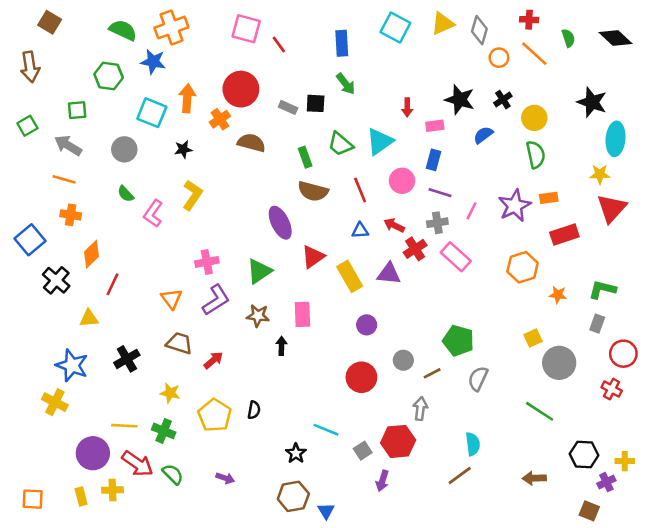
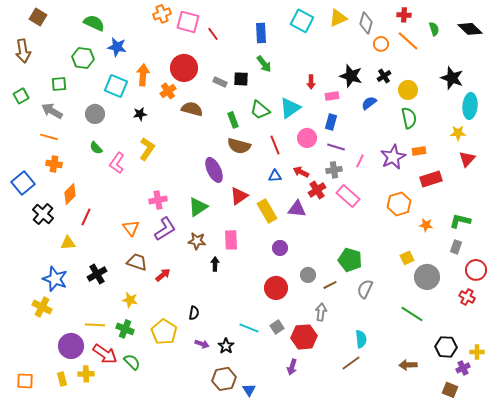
orange cross: (171, 28) -> (162, 14), moved, size x0.7
red triangle: (612, 208) -> (467, 159), size x0.7
yellow pentagon: (215, 415) -> (164, 332), moved
gray square: (363, 451) -> (277, 327), moved
purple arrow: (225, 478) -> (202, 344), moved

